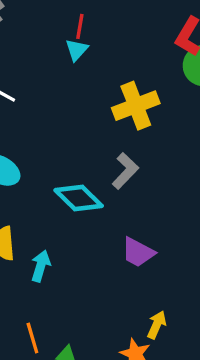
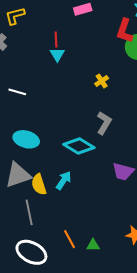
yellow cross: (136, 106) -> (102, 81), size x0.5
cyan arrow: (41, 266) -> (64, 180), moved, turned 30

